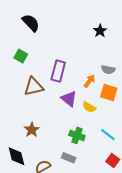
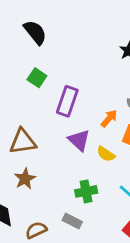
green square: (21, 56) -> (37, 78), moved
brown triangle: (34, 87) -> (23, 142), moved
green cross: (77, 135) -> (86, 191), turned -35

